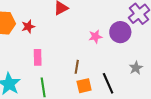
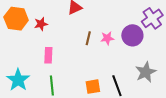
brown line: (77, 67) -> (88, 38), moved
gray star: (136, 68) -> (146, 72), size x1.5

